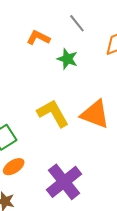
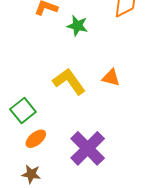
orange triangle: (95, 114) -> (111, 78), size x0.6

